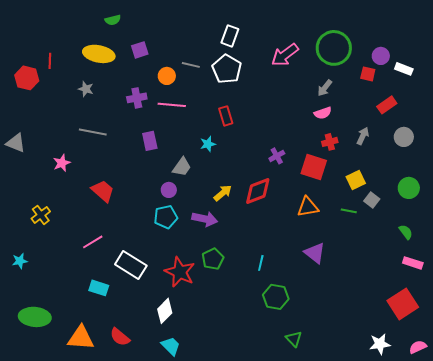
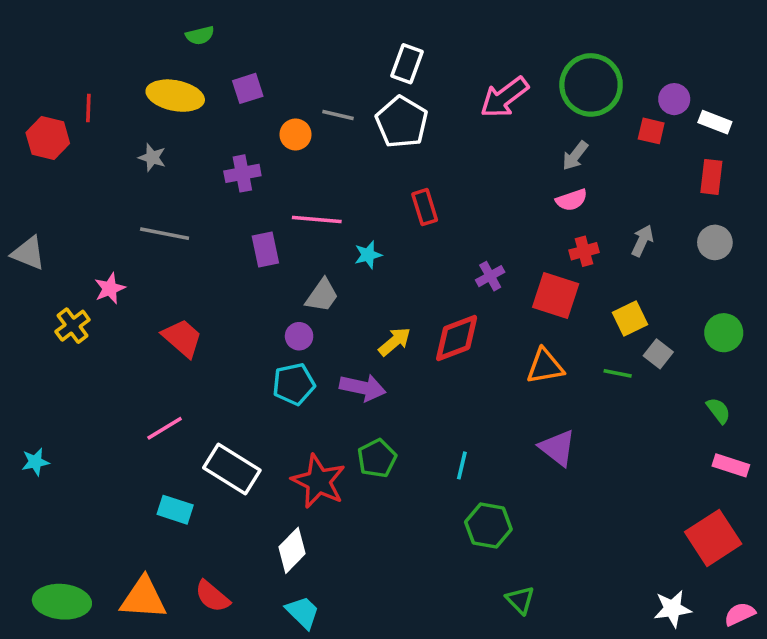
pink line: (172, 105) -> (317, 219), moved
red rectangle: (387, 105) -> (711, 177), moved, turned -48
red rectangle: (226, 116) -> (425, 207), moved
yellow cross: (41, 215) -> (73, 326), moved
green ellipse: (35, 317) -> (62, 602), moved

